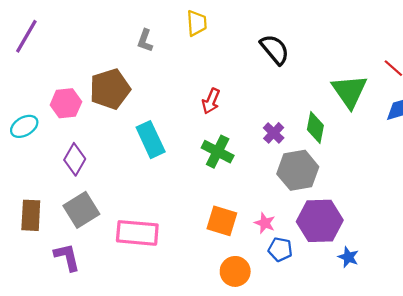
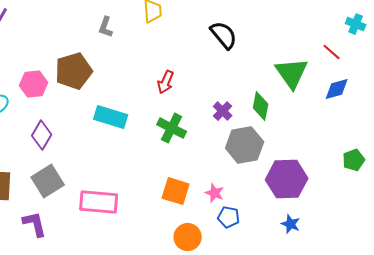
cyan rectangle: (151, 140) -> (111, 117), turned -48
purple hexagon: (320, 221) -> (287, 179), moved

